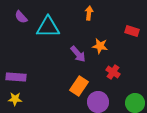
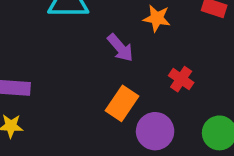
orange star: (100, 46) -> (157, 18), moved

